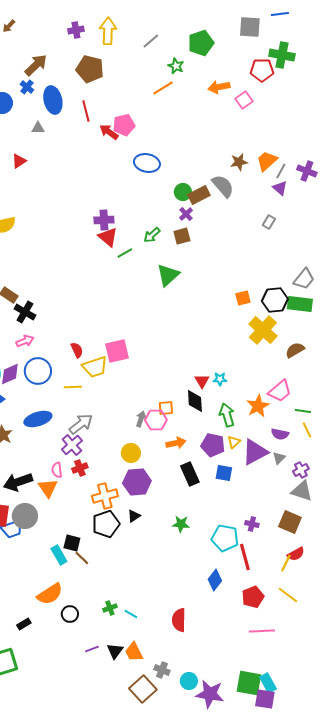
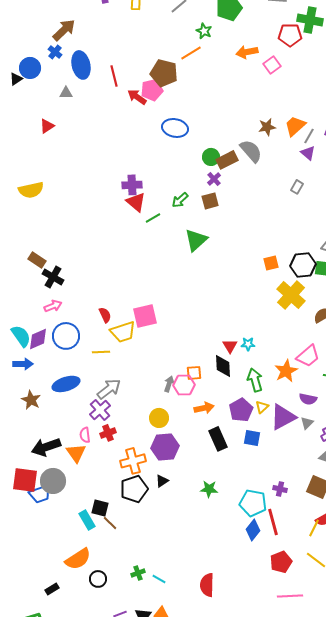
brown pentagon: (90, 69) -> (164, 73), moved
purple pentagon: (213, 445) -> (241, 410), turned 30
blue diamond: (215, 580) -> (253, 530), moved

